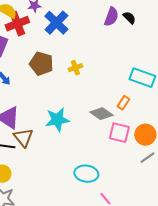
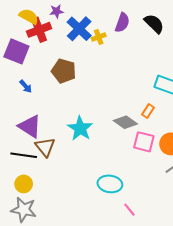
purple semicircle: (111, 17) -> (122, 23), moved
black semicircle: (129, 18) -> (154, 24), size x1.5
yellow cross: (75, 68) -> (99, 37), moved
cyan star: (57, 120) -> (80, 128), turned -30

